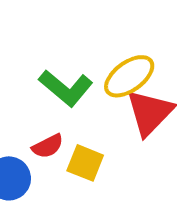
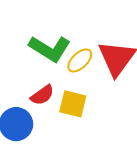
yellow ellipse: (129, 76) -> (80, 60), moved, size x0.7

